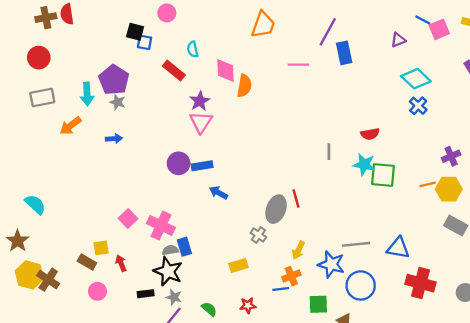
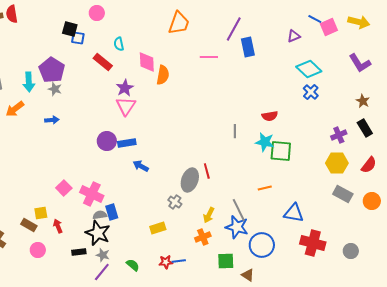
orange line: (428, 184) -> (265, 188), moved
gray line: (356, 244) -> (239, 210), moved, turned 70
blue line: (281, 289) -> (179, 261), moved

